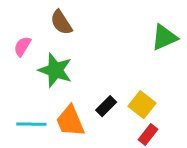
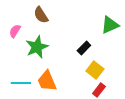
green star: (55, 70) -> (37, 47), turned 30
black rectangle: (106, 106) -> (84, 48), moved

